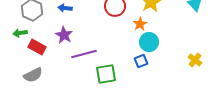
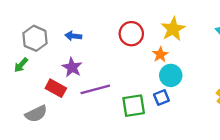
green arrow: (20, 33) -> (21, 65), turned -40
red rectangle: (37, 47) -> (56, 88), moved
green square: (106, 74) -> (134, 106), moved

